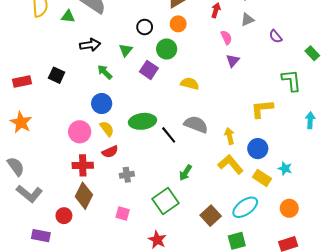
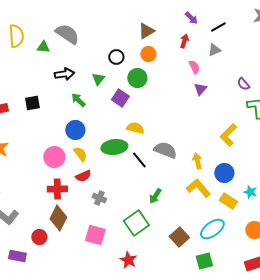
purple semicircle: (276, 36) -> (243, 84), moved
black square: (57, 75) -> (32, 103), turned -35
yellow semicircle: (190, 84) -> (135, 128), moved
yellow L-shape: (262, 109) -> (228, 135), turned -40
gray cross: (127, 175) -> (99, 198), turned 32
pink square: (123, 214) -> (95, 235), size x1.5

